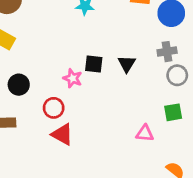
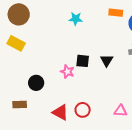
black circle: (19, 85) -> (36, 83), moved
red circle: (54, 108) -> (83, 110), moved

